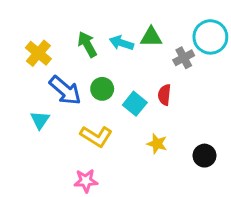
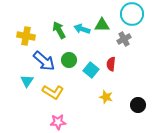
cyan circle: (210, 37) -> (132, 14), moved
yellow cross: (38, 53) -> (26, 36), turned -30
yellow L-shape: (96, 136) -> (53, 92), moved

